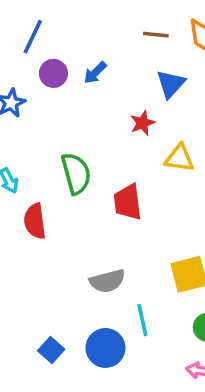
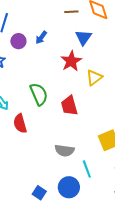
red star: (143, 123) -> (71, 61), size x1.5
yellow triangle: (180, 158) -> (94, 78), turned -36
gray semicircle: (107, 281) -> (65, 150), turned 30

